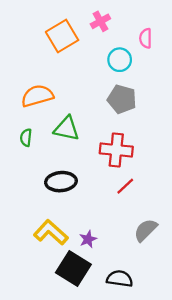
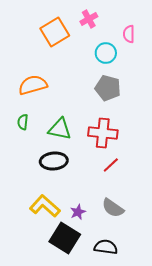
green triangle: (67, 129) -> (60, 129), moved
gray semicircle: (146, 230) -> (113, 208), moved, turned -100

